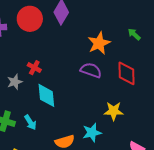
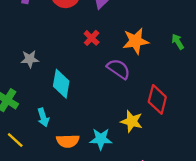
red cross: (34, 68) -> (92, 38), moved
red diamond: (126, 73) -> (157, 99), moved
cyan arrow: (30, 122) -> (43, 117), moved

